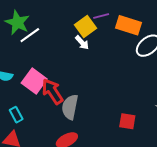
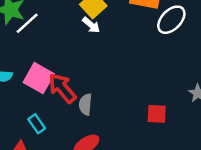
gray semicircle: (70, 107) -> (85, 104), size x0.7
cyan rectangle: (16, 115) -> (37, 124), moved

